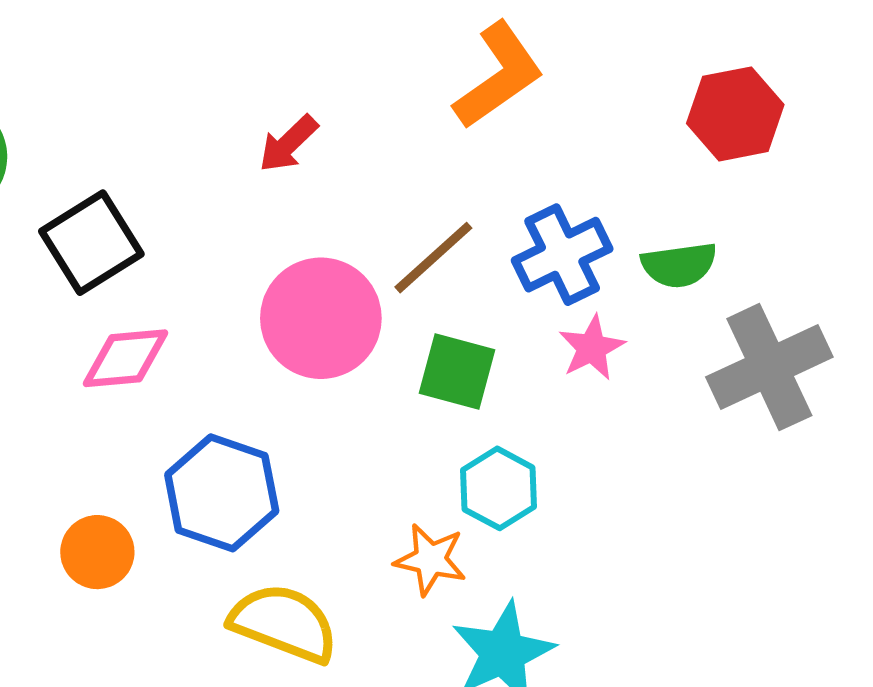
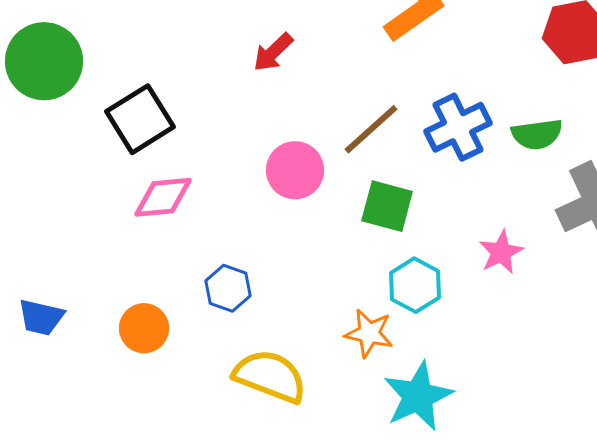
pink circle: (321, 318) -> (295, 170), size x0.7
pink star: (592, 348) -> (501, 252), moved
blue hexagon: (222, 493) -> (228, 288), size x0.6

